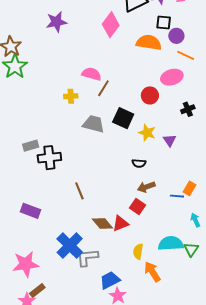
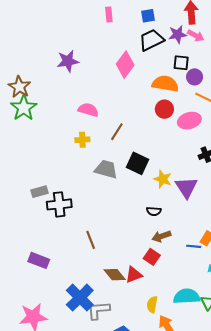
pink semicircle: (92, 74) -> (88, 110), moved
red circle: (150, 95) -> (164, 109), moved
purple triangle: (170, 140) -> (186, 187), size x1.6

